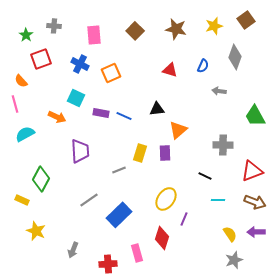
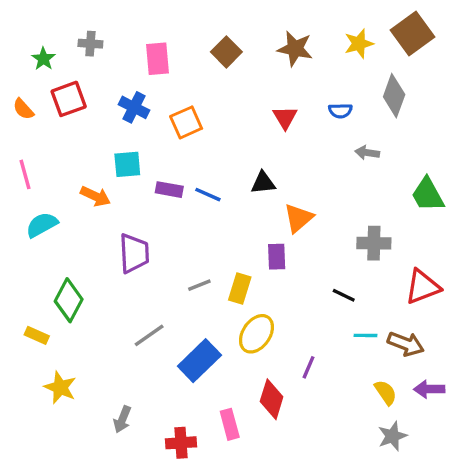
brown square: (246, 20) -> (412, 34), size x1.4
blue semicircle: (203, 66) -> (340, 111), turned 64
red triangle: (170, 70) -> (285, 117), turned 42
orange semicircle: (21, 81) -> (23, 109), moved
cyan square: (76, 98) -> (127, 164), turned -30
yellow rectangle: (140, 153) -> (240, 288), moved
yellow ellipse: (166, 199) -> (256, 334), moved
brown arrow: (255, 202) -> (406, 344), moved

